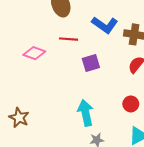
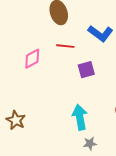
pink diamond: (34, 53) -> (32, 59), turned -50

